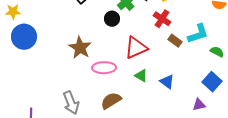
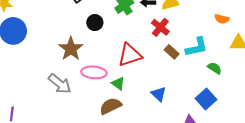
black circle: (112, 19) -> (95, 23), moved
green triangle: (141, 76) -> (118, 84), moved
brown semicircle: (111, 101) -> (111, 106), moved
gray arrow: (71, 103) -> (60, 84), moved, turned -35

